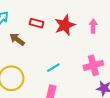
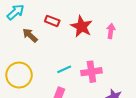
red star: (65, 25) -> (82, 26), turned -30
pink cross: (93, 65) -> (91, 72), moved

